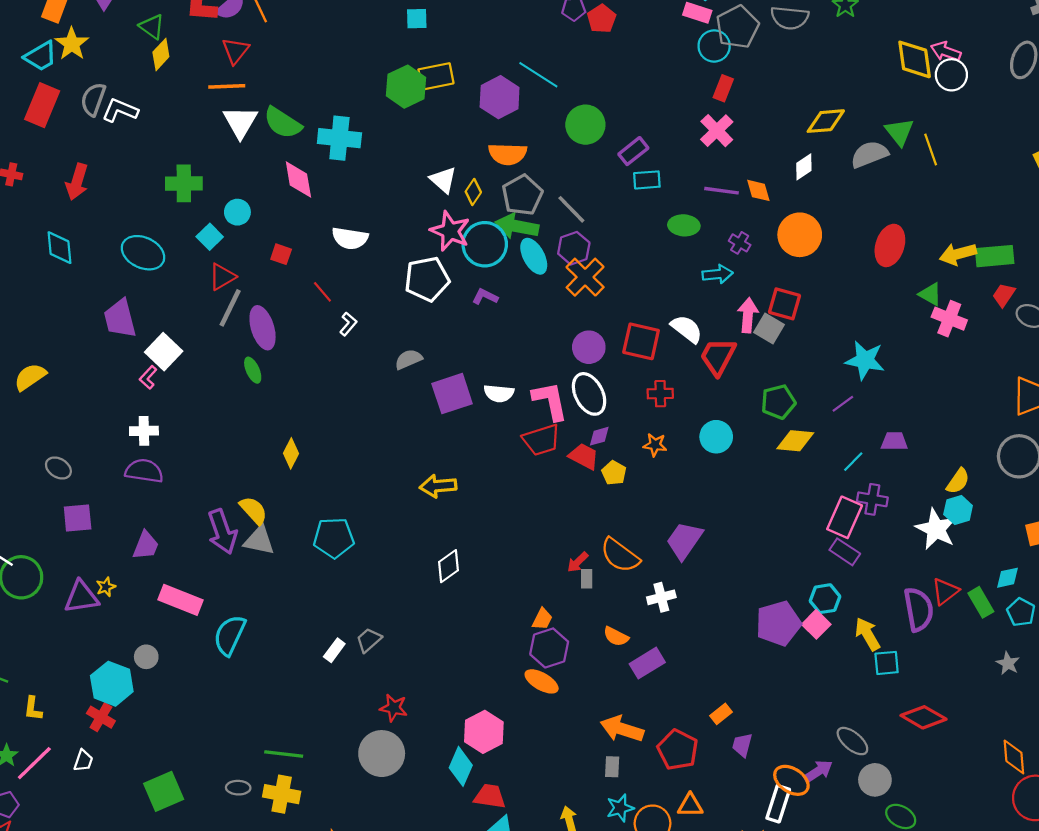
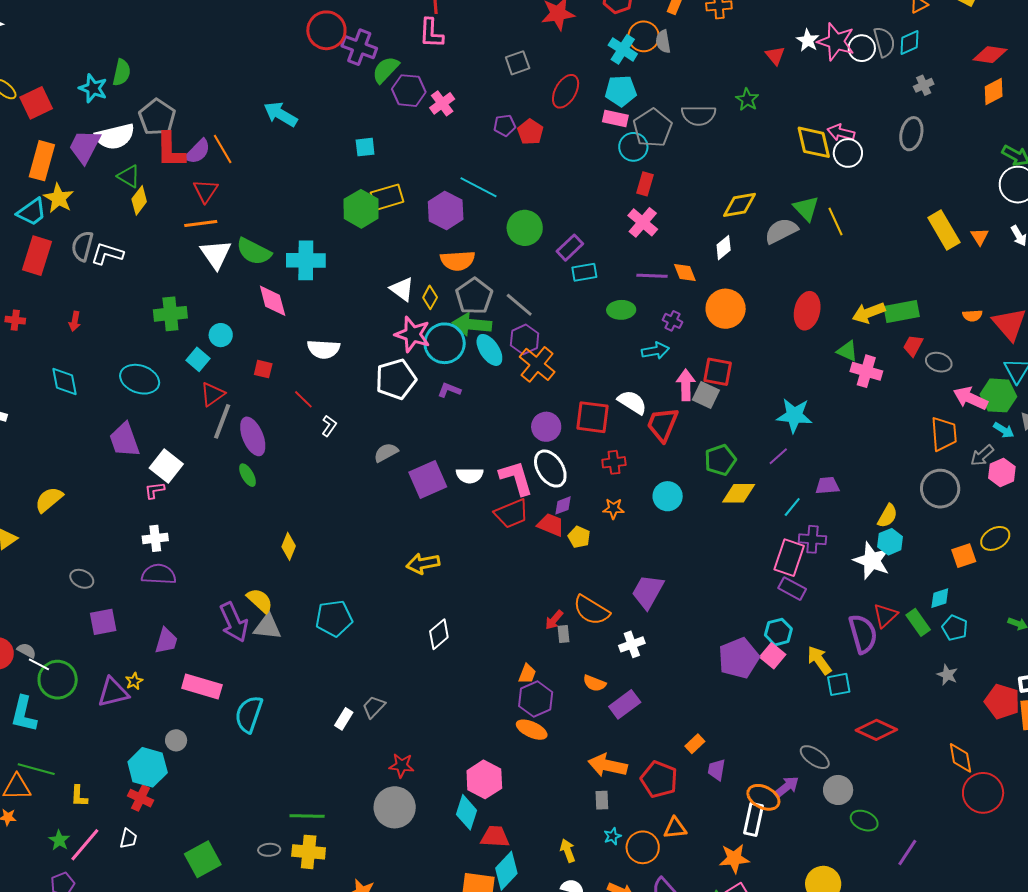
red arrow: (77, 182) -> (75, 321), size x0.6
pink L-shape: (148, 377) -> (155, 490), turned 45
cyan star: (620, 808) -> (612, 836), size x0.7

